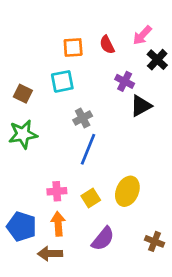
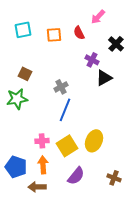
pink arrow: (142, 35) -> (98, 17), moved
cyan square: (62, 81) -> (23, 30), moved
brown square: (23, 94) -> (25, 74), moved
yellow square: (91, 198) -> (67, 146), size x1.5

